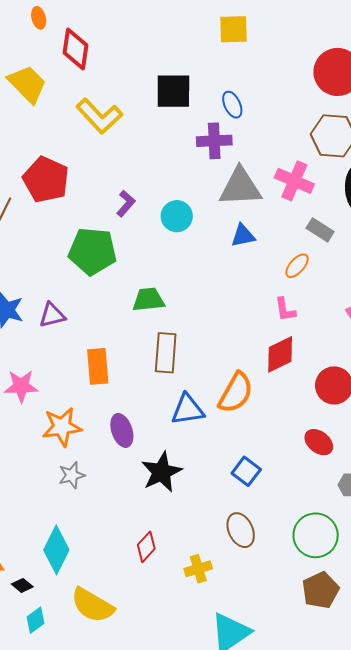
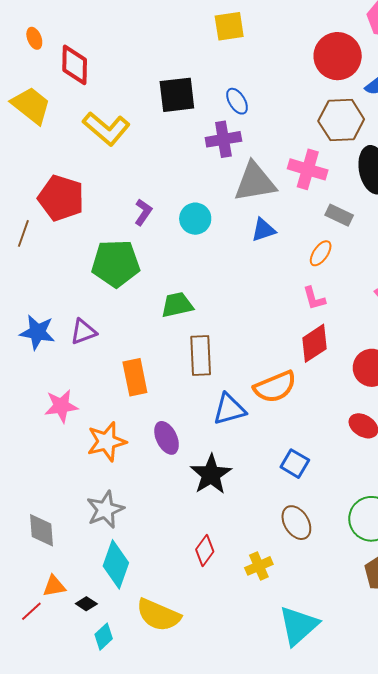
orange semicircle: (236, 393) -> (275, 387), turned 45
gray star: (72, 475) -> (105, 510), moved, size x1.4

